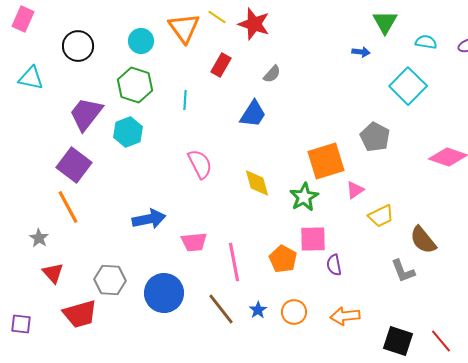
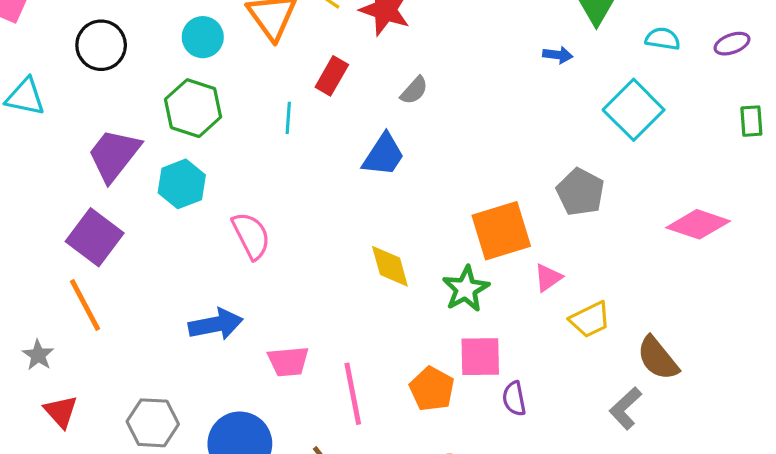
cyan line: (185, 100) -> (288, 118), moved
pink semicircle: (200, 164) -> (251, 236), moved
gray L-shape: (403, 271) -> (626, 408), turned 68

